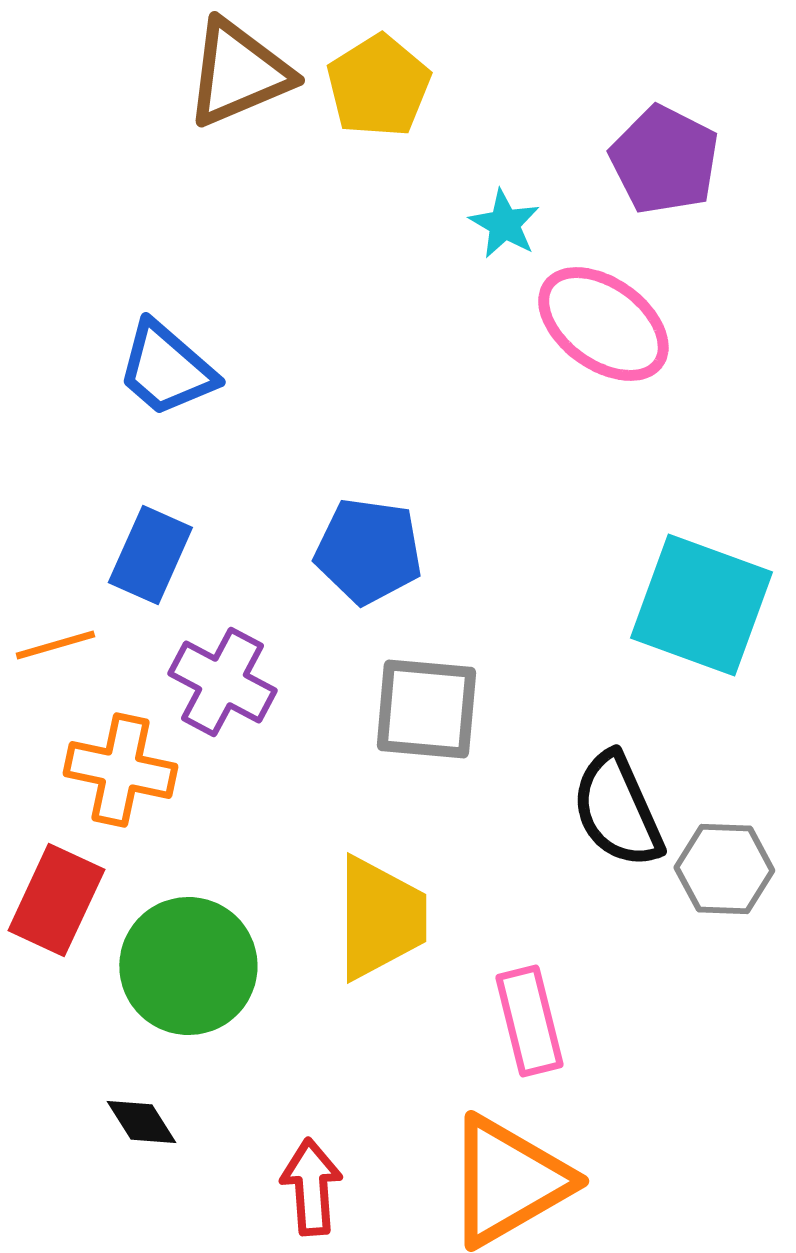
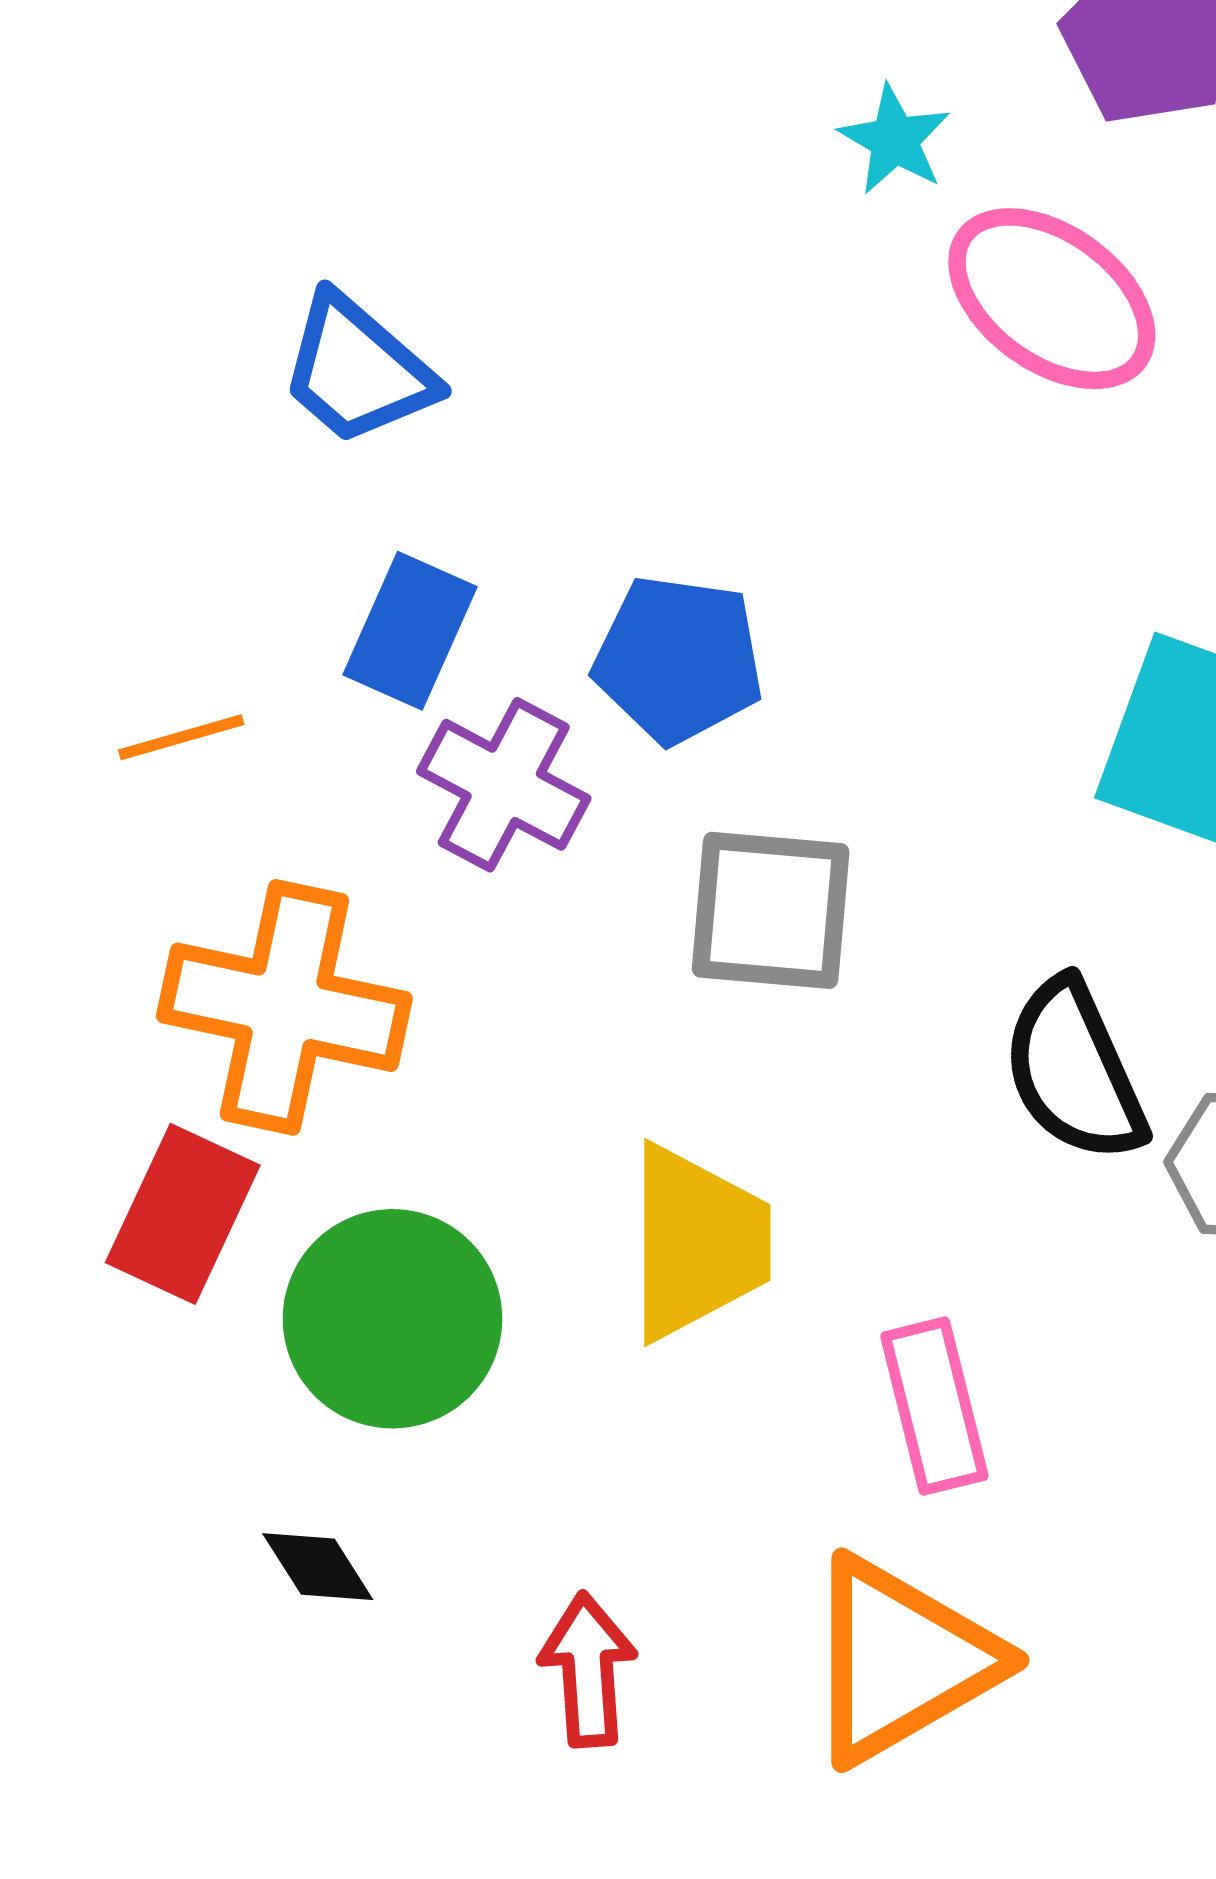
blue rectangle: (150, 555) -> (410, 631), moved
orange line: (55, 645) -> (181, 737), moved
purple cross: (222, 682) -> (504, 785), moved
orange cross: (120, 770) -> (284, 1007), size x1.4

